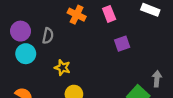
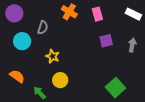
purple circle: (21, 31) -> (14, 13), moved
gray arrow: (157, 79) -> (132, 45), moved

